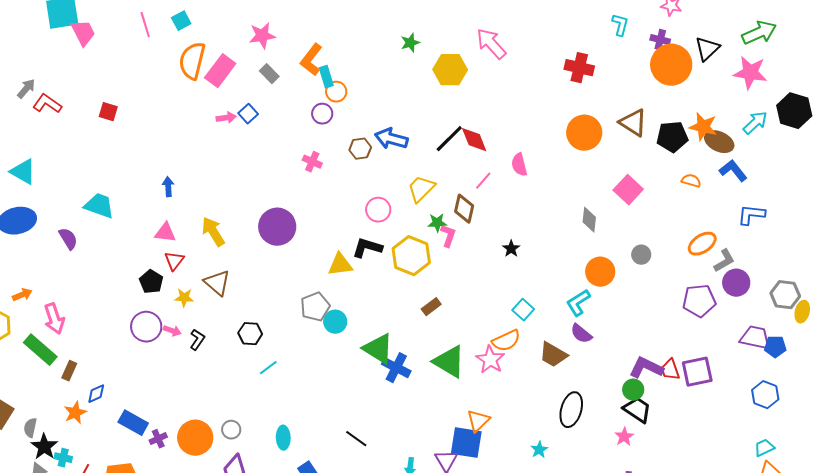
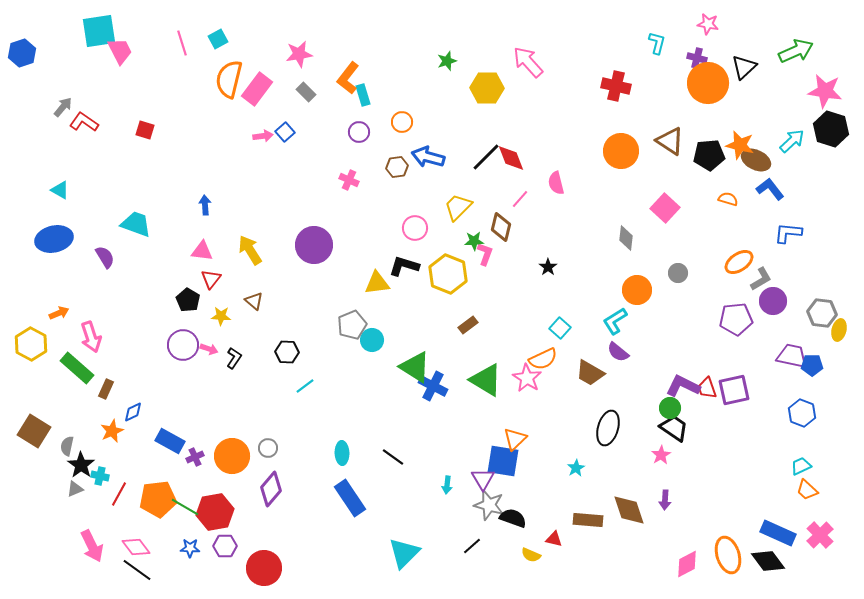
pink star: (750, 73) -> (825, 91), moved
orange circle: (336, 92) -> (402, 122), moved
cyan triangle: (23, 172) -> (60, 190), size x0.7
brown triangle: (217, 283) -> (254, 301), size x0.7
cyan ellipse: (283, 438) -> (342, 453), moved

